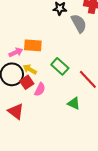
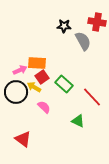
red square: (27, 82) -> (42, 77), moved
pink semicircle: (40, 89) -> (44, 107), turned -72
red triangle: (16, 111) -> (23, 139), moved

